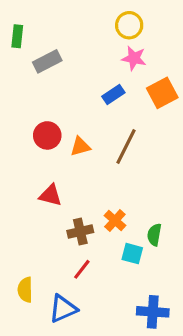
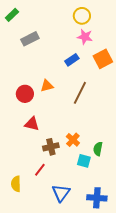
green rectangle: (17, 36) -> (12, 15), moved, turned 40
red circle: (47, 135) -> (25, 94), moved
orange triangle: (80, 146) -> (47, 86), moved
red line: (82, 269) -> (40, 170), moved
blue triangle: (63, 309) -> (61, 193), moved, turned -30

